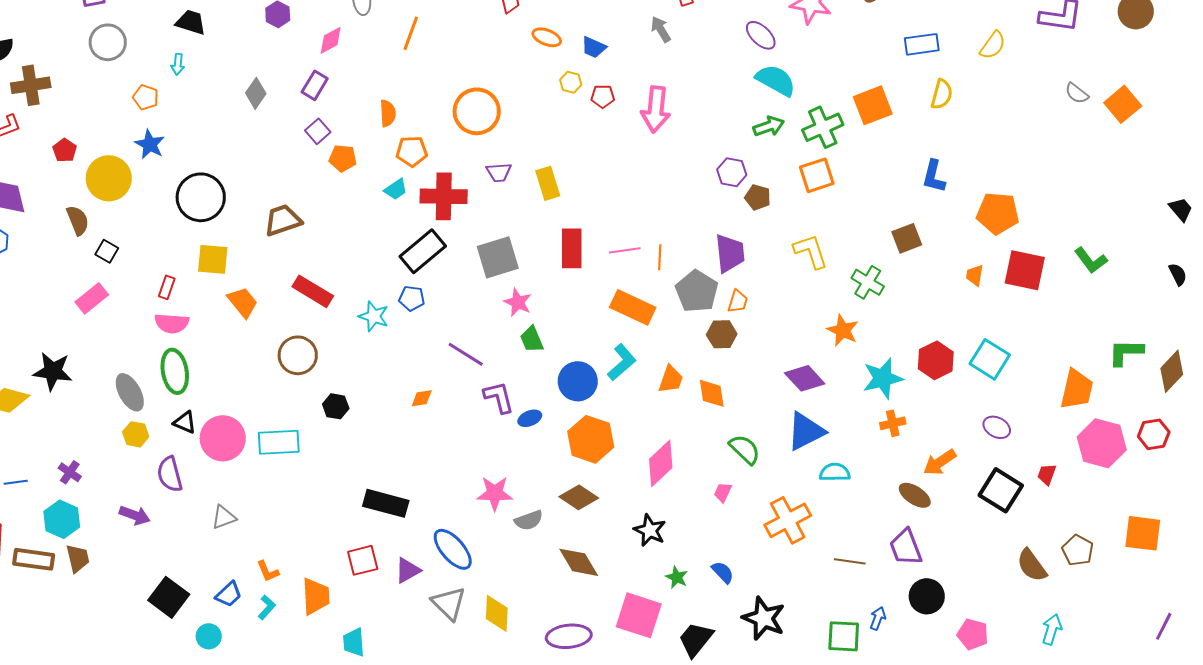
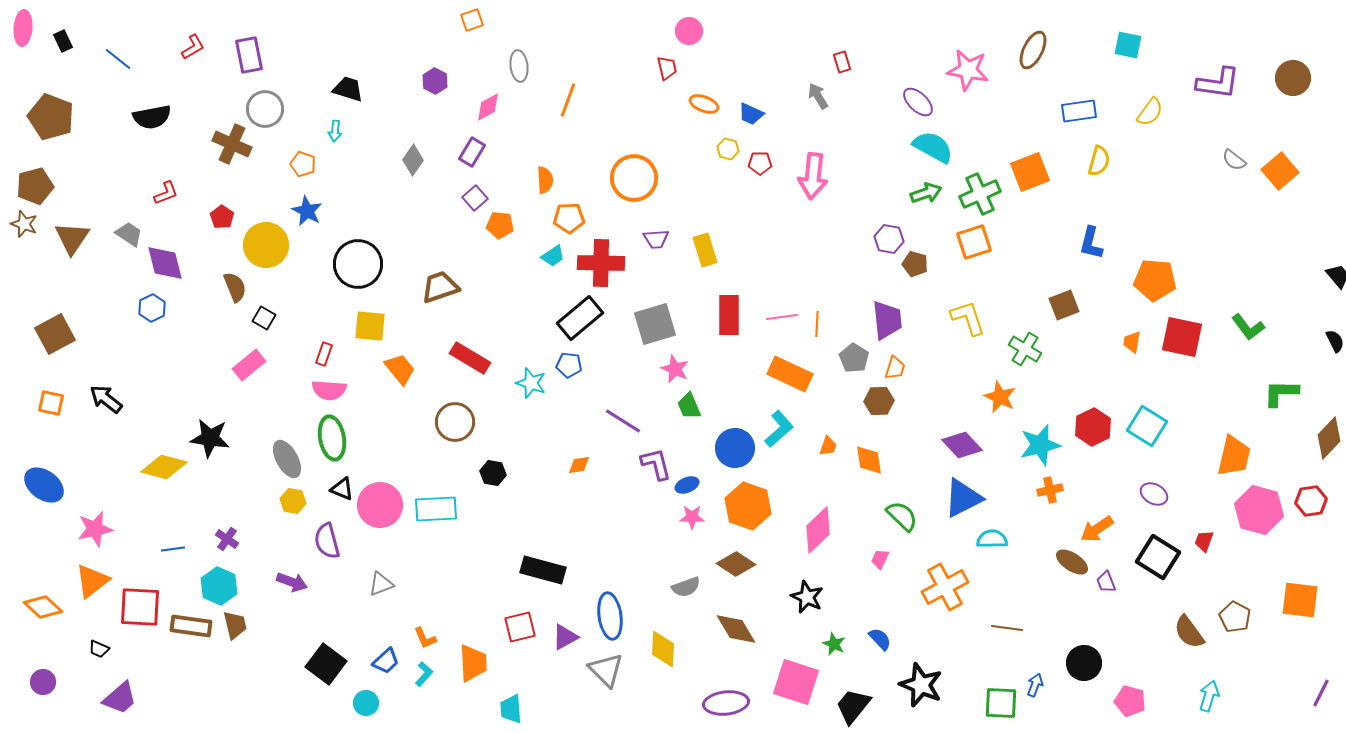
brown cross: (31, 85) -> (232, 144), moved, turned 33
gray pentagon: (697, 291) -> (854, 358), size x0.7
green L-shape: (1126, 352) -> (1281, 393), moved
orange trapezoid: (671, 379) -> (828, 446), size x0.7
pink star: (495, 493) -> (692, 517), moved, size x0.7
purple trapezoid: (906, 547) -> (1106, 582), moved, size x0.6
blue ellipse: (453, 549) -> (610, 616), turned 33
yellow diamond: (497, 613) -> (663, 649), moved

